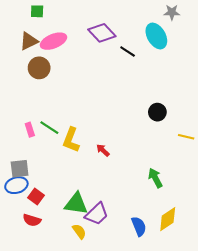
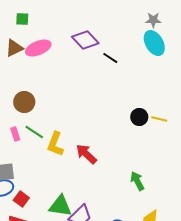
cyan ellipse: (156, 36) -> (154, 43), moved
brown circle: (39, 68) -> (24, 102), moved
yellow line: (186, 137) -> (159, 119), moved
red arrow: (103, 150) -> (86, 154), size x1.6

